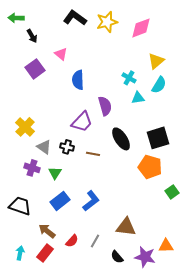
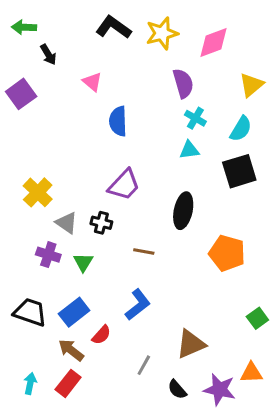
yellow triangle: (156, 61) -> (251, 85), moved
purple square: (35, 69) -> (21, 94), moved
cyan triangle: (138, 98) -> (189, 150), moved
purple semicircle: (105, 106) -> (183, 83), moved
black square: (158, 138) -> (239, 171), moved
black ellipse: (121, 139) -> (183, 211), turned 45
brown line: (93, 154) -> (144, 252), moved
green square: (172, 192) -> (257, 318), moved
blue rectangle: (60, 201) -> (74, 312), moved
brown triangle: (126, 227) -> (191, 344), turned -30
red semicircle: (72, 241) -> (101, 335), moved

